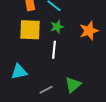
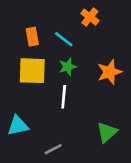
green triangle: (73, 85) -> (107, 132), moved

